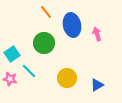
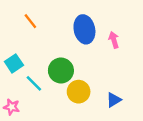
orange line: (46, 12) -> (30, 21), moved
green circle: (44, 43) -> (61, 70), moved
pink star: (10, 79) -> (12, 107), moved

